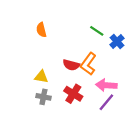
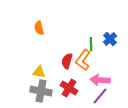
green line: (97, 31) -> (91, 44), moved, turned 56
red semicircle: (71, 65) -> (67, 61), turned 91
gray cross: (43, 97) -> (41, 91), size x1.5

